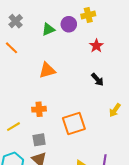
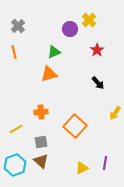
yellow cross: (88, 15) -> (89, 20), turned -32
green triangle: (48, 29) -> (54, 52), moved
orange line: (11, 48) -> (14, 52), turned 32
orange square: (74, 123) -> (75, 126), turned -30

